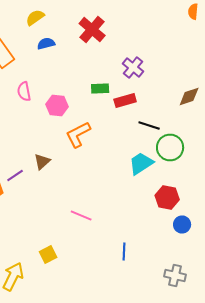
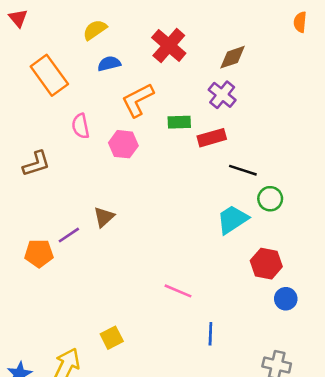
brown diamond: (189, 96) -> (232, 57), moved
orange L-shape: (78, 134) -> (138, 100), moved
green circle: (170, 148) -> (270, 199), size x0.7
pink line: (81, 216) -> (178, 291), moved

